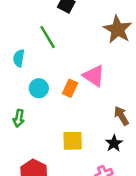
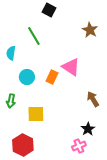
brown star: (118, 29) -> (90, 30), size x0.7
yellow square: (73, 141) -> (36, 114), moved
black star: (114, 143) -> (88, 129), moved

